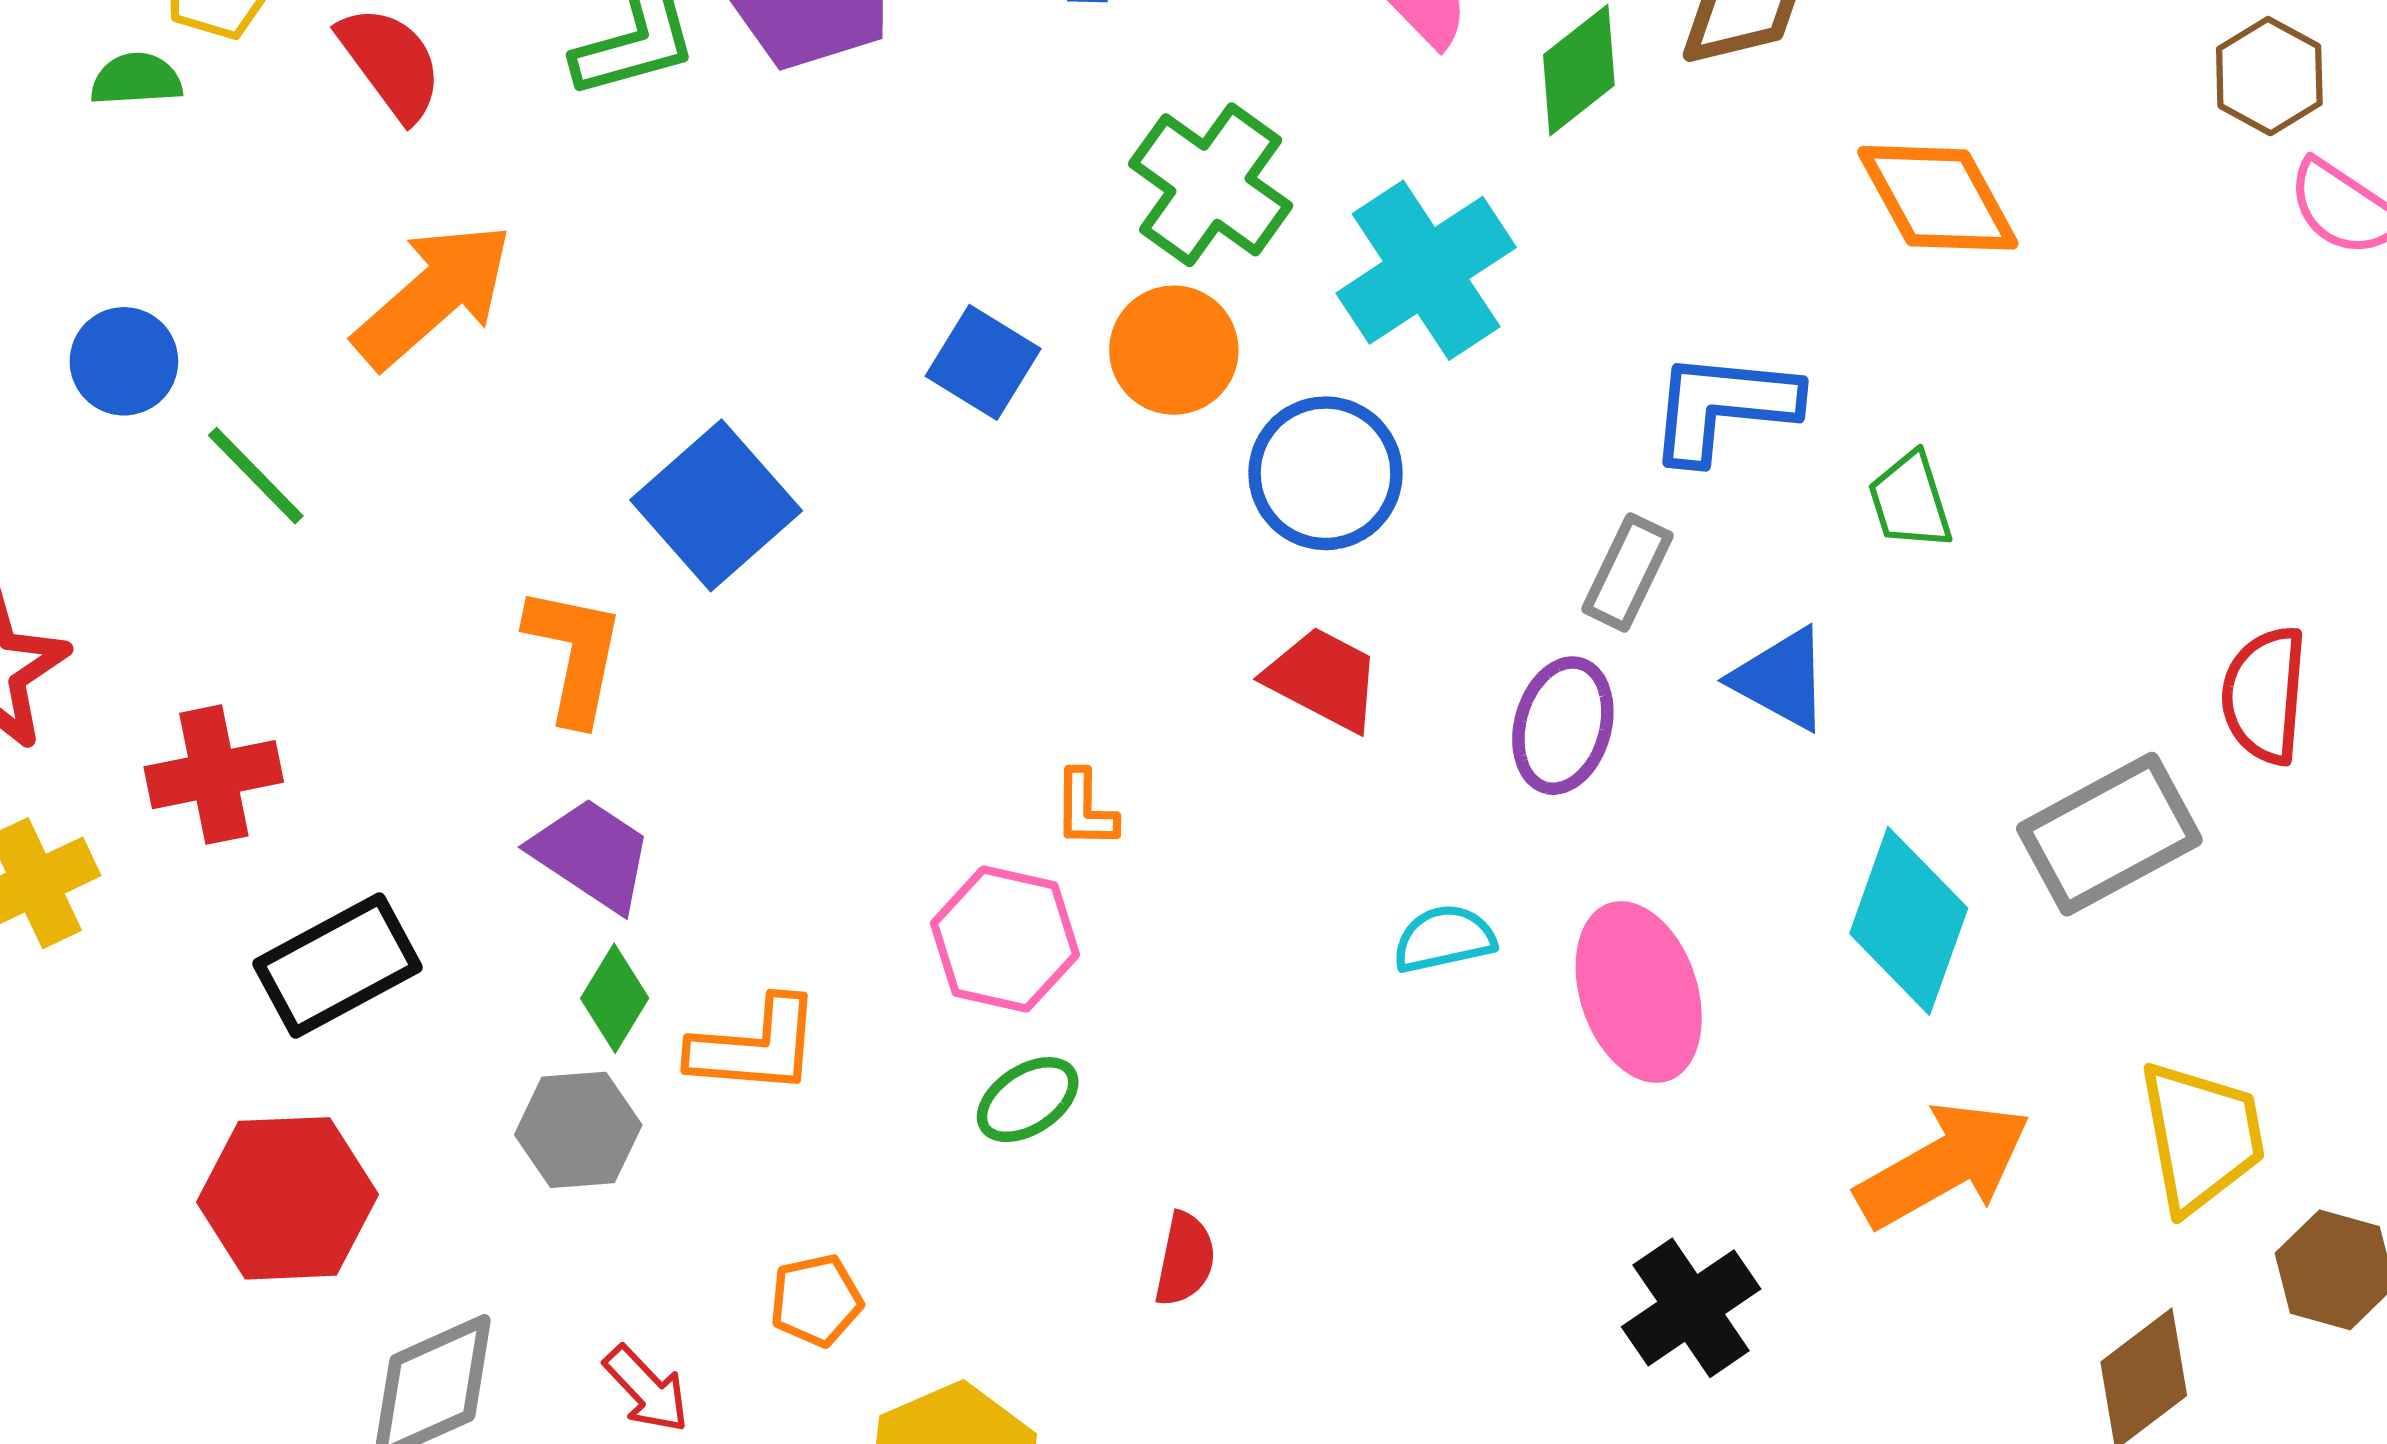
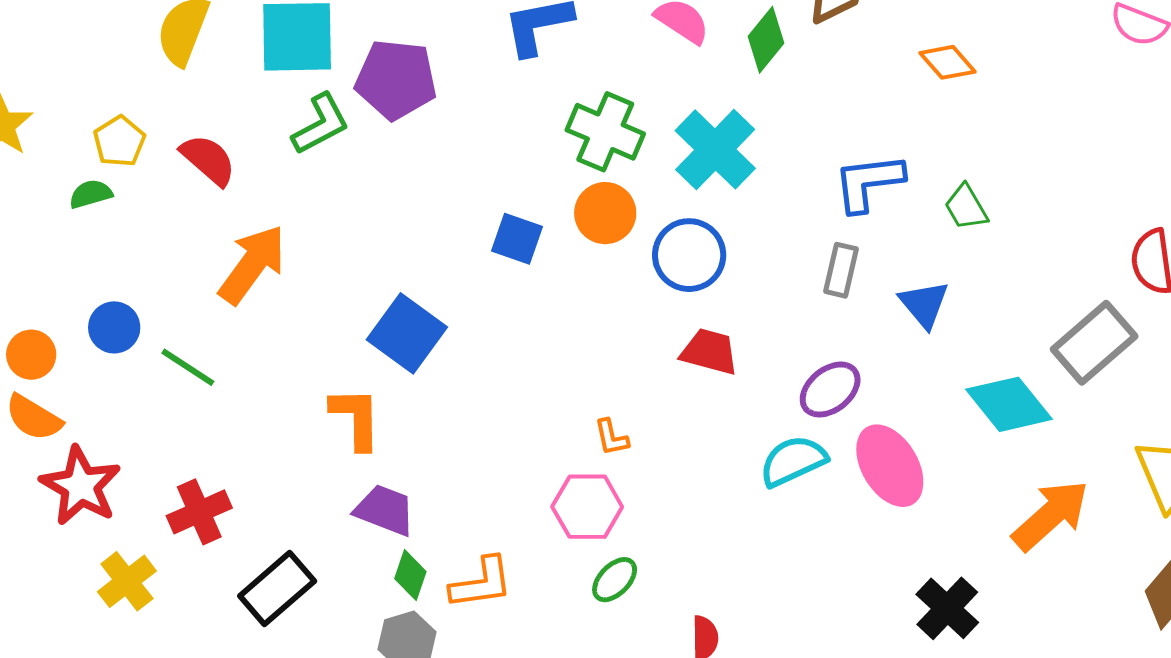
orange diamond: (1938, 198) -> (948, 62), size x0.7
blue triangle: (1781, 679) -> (924, 304), turned 34
purple ellipse: (1563, 726) -> (830, 390), moved, turned 48
cyan diamond: (1909, 921) -> (1009, 404), turned -46
cyan semicircle: (1444, 939) -> (793, 461), size x1.4

